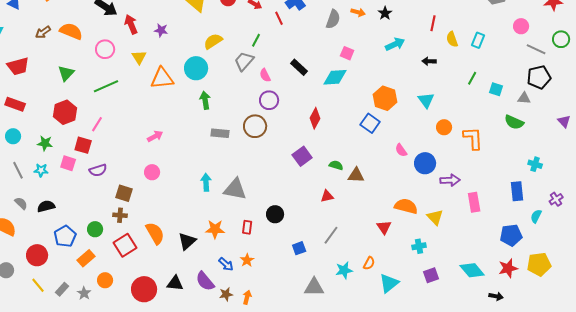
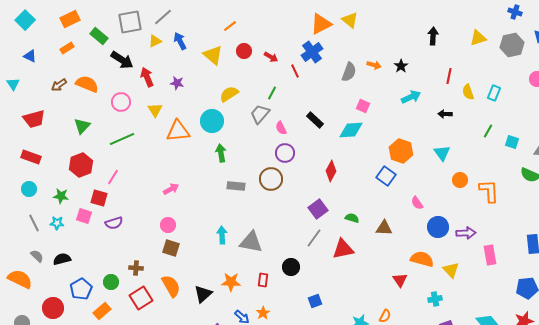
blue circle: (425, 163) -> (438, 227), moved
brown triangle: (356, 175) -> (384, 228), moved
brown square: (124, 193) -> (171, 248), moved
red triangle: (327, 196) -> (343, 249), size x1.6
gray line: (331, 235) -> (314, 238), moved

